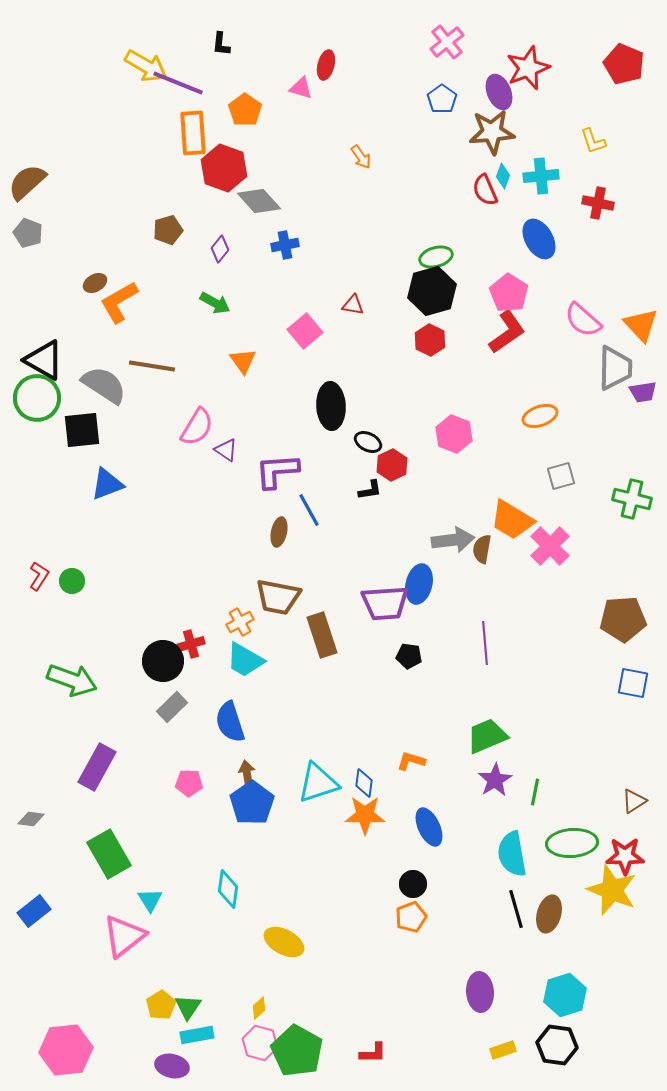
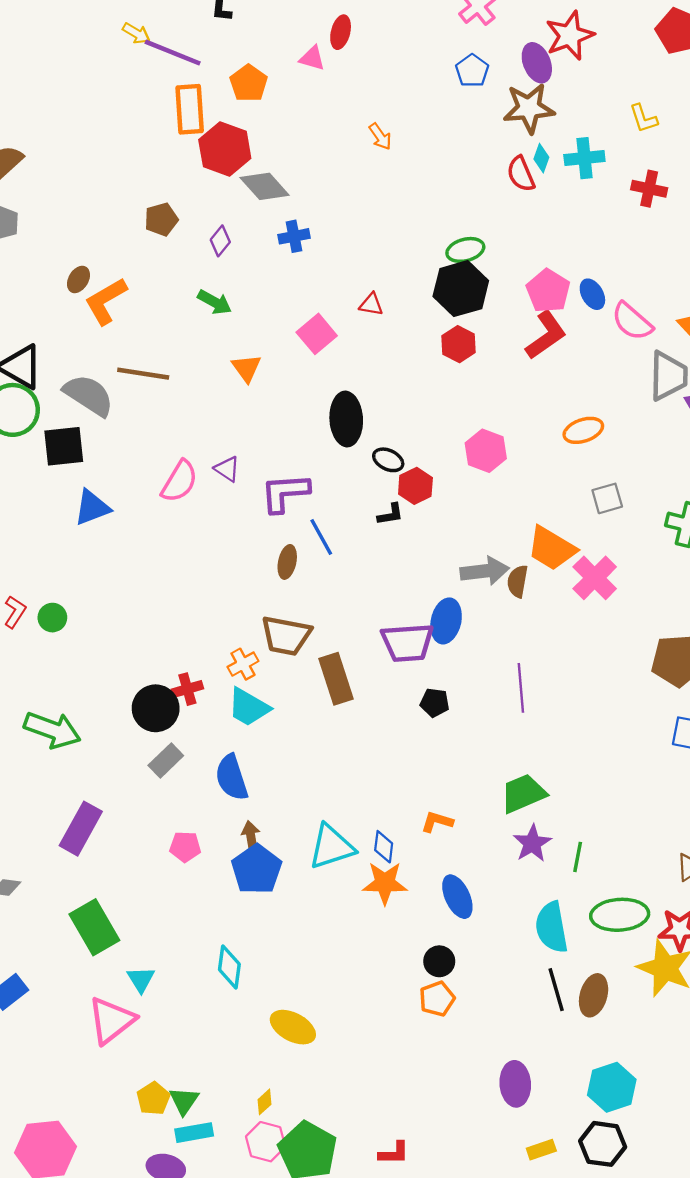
yellow arrow: (146, 66) -> (136, 33), size x0.6
blue ellipse: (539, 239) -> (592, 294), moved, size x0.7
brown ellipse: (95, 283) -> (78, 279), turned -30
pink semicircle: (197, 427) -> (179, 481), moved

